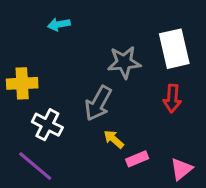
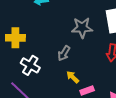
gray arrow: (98, 103) -> (64, 53), size x0.7

